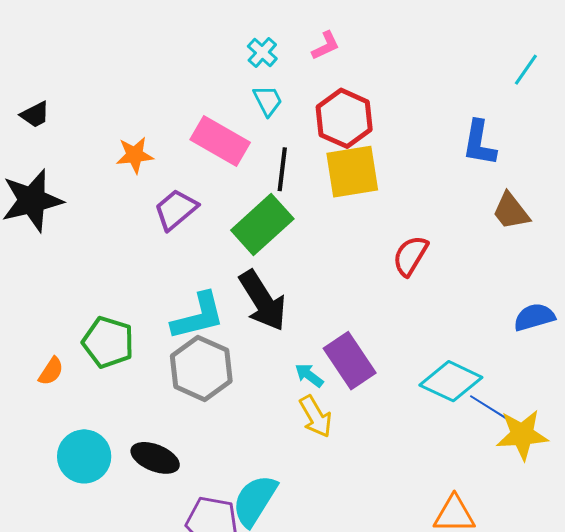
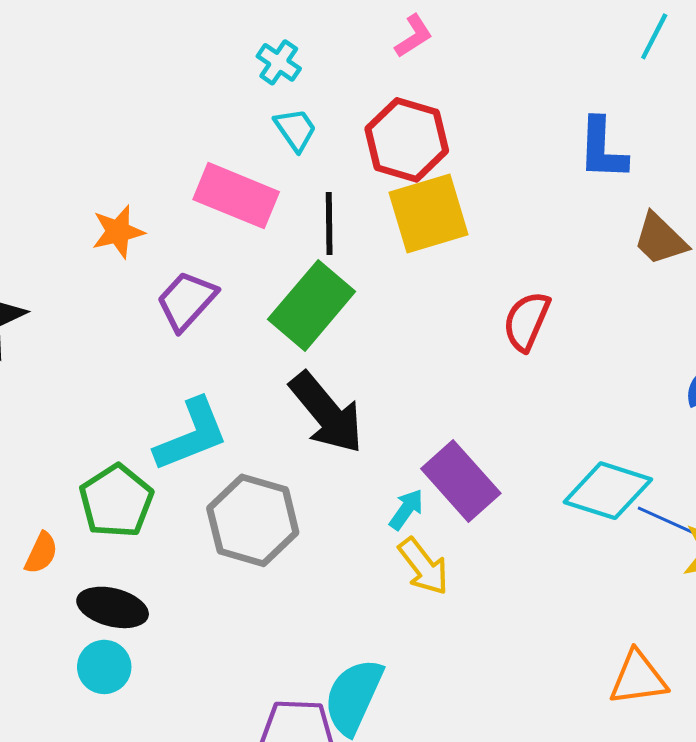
pink L-shape: (326, 46) -> (414, 36), moved
cyan L-shape: (198, 316) -> (191, 435), moved
green pentagon: (108, 342) -> (116, 501), turned 30
cyan arrow: (309, 375) -> (406, 509), turned 96
cyan circle: (84, 456) -> (104, 667), size x0.7
black ellipse: (155, 458) -> (113, 607), moved

